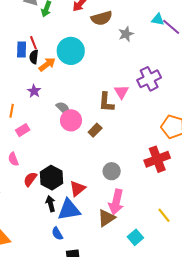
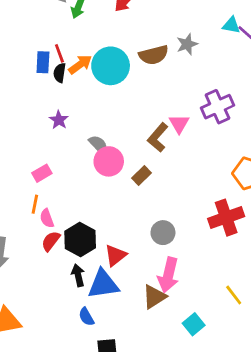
brown semicircle: (102, 18) -> (154, 55), moved
orange arrow: (47, 64) -> (80, 64), moved
brown L-shape: (106, 102) -> (158, 137), turned 35
orange line: (12, 111) -> (35, 204), moved
pink semicircle: (13, 159) -> (47, 218), moved

